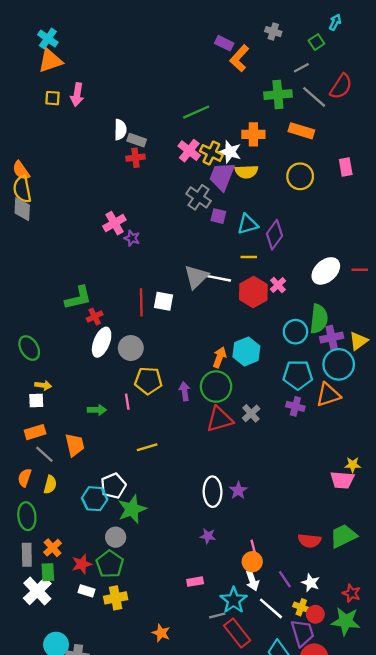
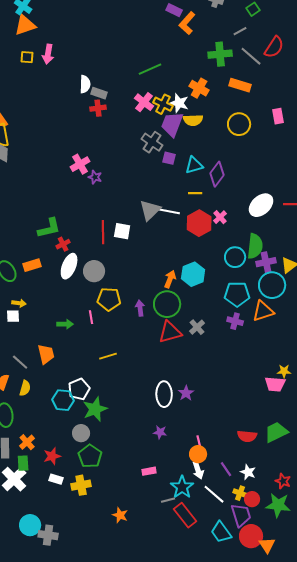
orange cross: (253, 134) -> (199, 88), turned 30
orange rectangle: (35, 432) -> (32, 265), moved
green pentagon: (110, 564) -> (90, 456), moved

